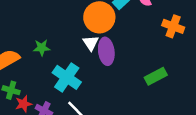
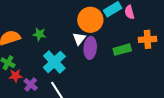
orange cross: (173, 26) -> (147, 39), turned -36
green rectangle: (156, 76) -> (122, 50), moved

